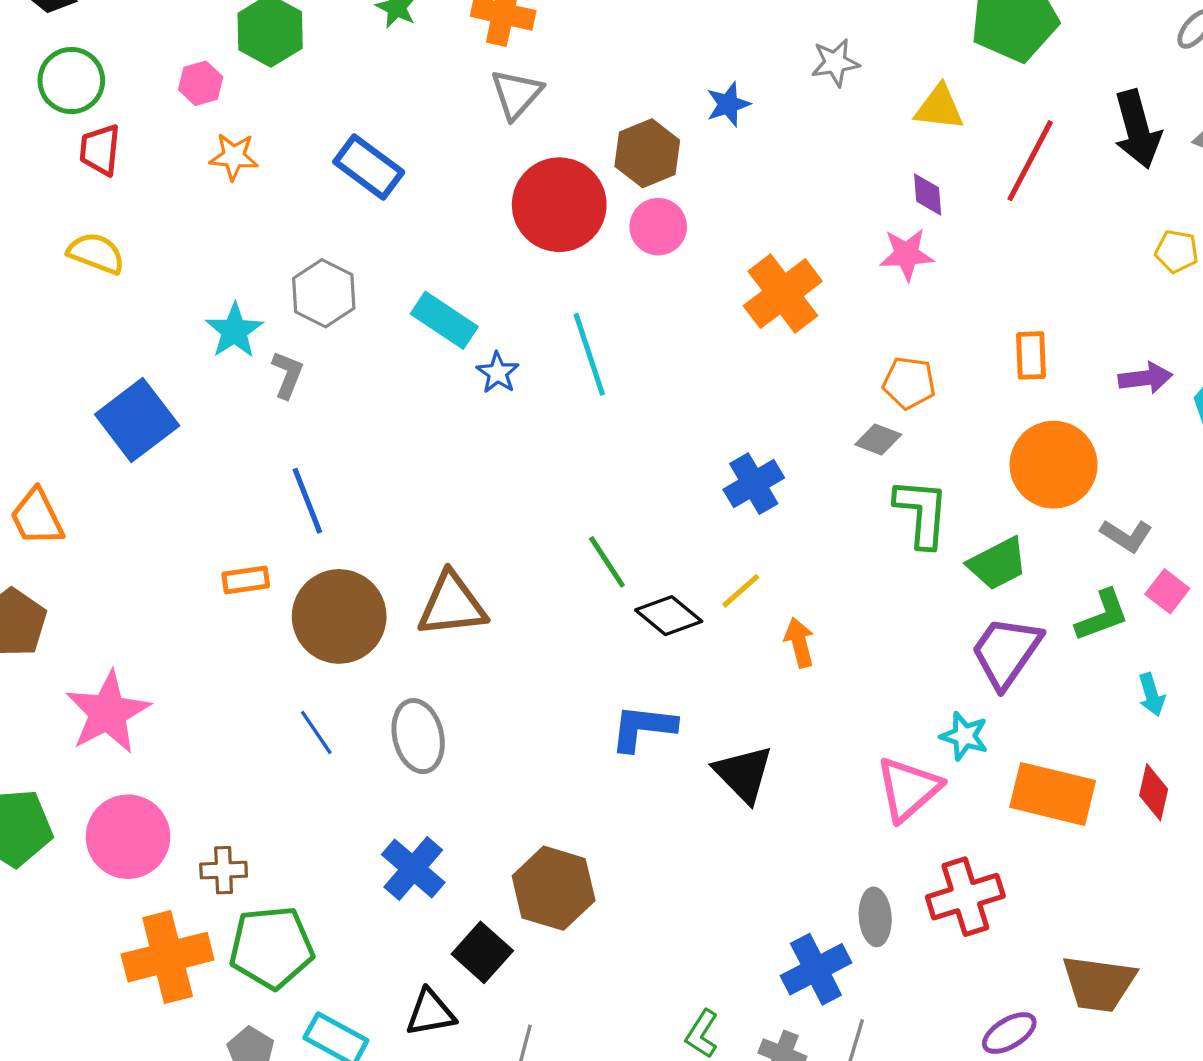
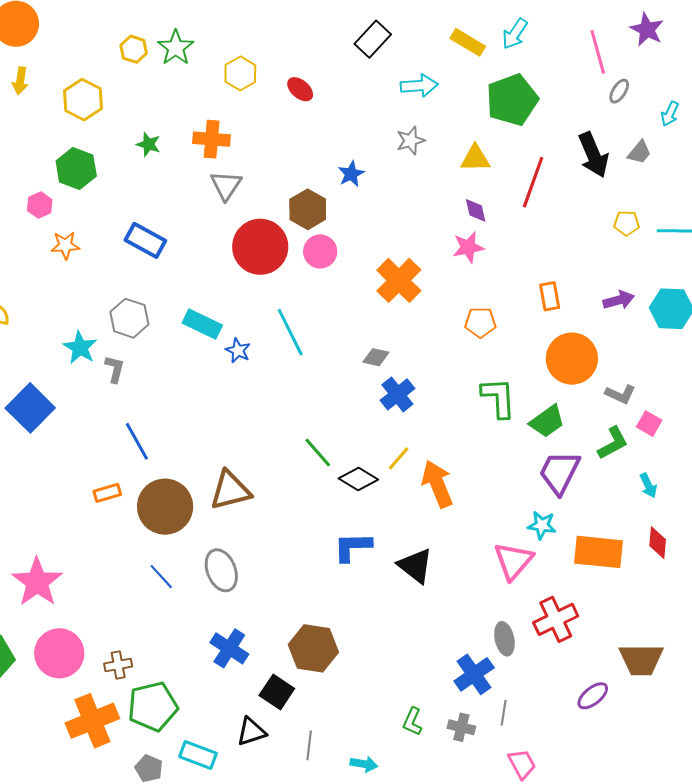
gray diamond: (878, 440) -> (376, 357), moved
orange arrow: (799, 642) -> (437, 484), size x1.6

